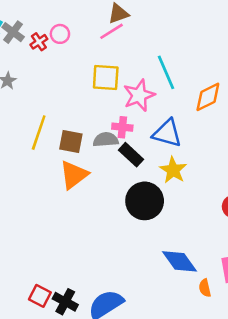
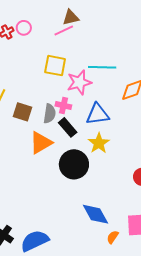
cyan line: (166, 72) -> (102, 67), turned -72
blue triangle: (167, 133) -> (98, 114), turned -30
gray semicircle: (106, 140) -> (50, 114), turned 96
orange triangle: (74, 175) -> (41, 143), moved
orange semicircle: (205, 288) -> (113, 237), turned 40

